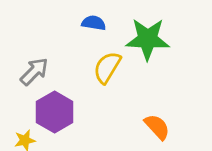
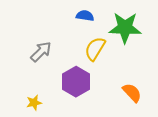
purple hexagon: (55, 112) -> (76, 82), moved

